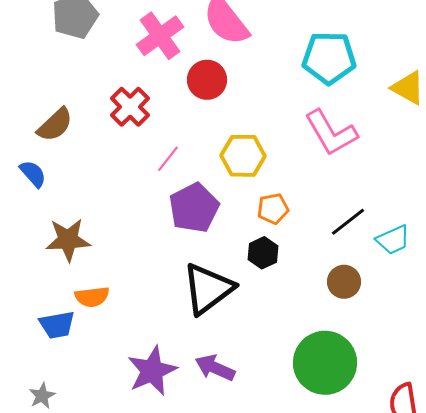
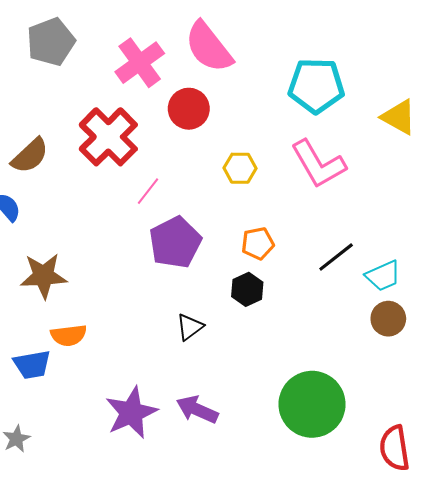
red cross: (130, 107) -> (108, 137), size x1.4
yellow hexagon: (243, 156) -> (240, 168), moved, size x0.7
brown circle: (344, 282) -> (388, 319), moved
black triangle: (208, 289) -> (190, 327), size x0.5

